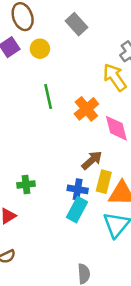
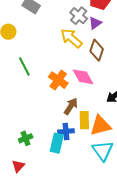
orange cross: (86, 109) -> (58, 80), moved
cyan rectangle: (77, 210) -> (57, 143), moved

